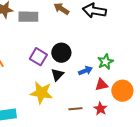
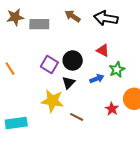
red triangle: (101, 85) -> (103, 50), moved, turned 40
brown line: (75, 109) -> (77, 117), moved, turned 32
red star: (100, 109) -> (112, 109), moved

